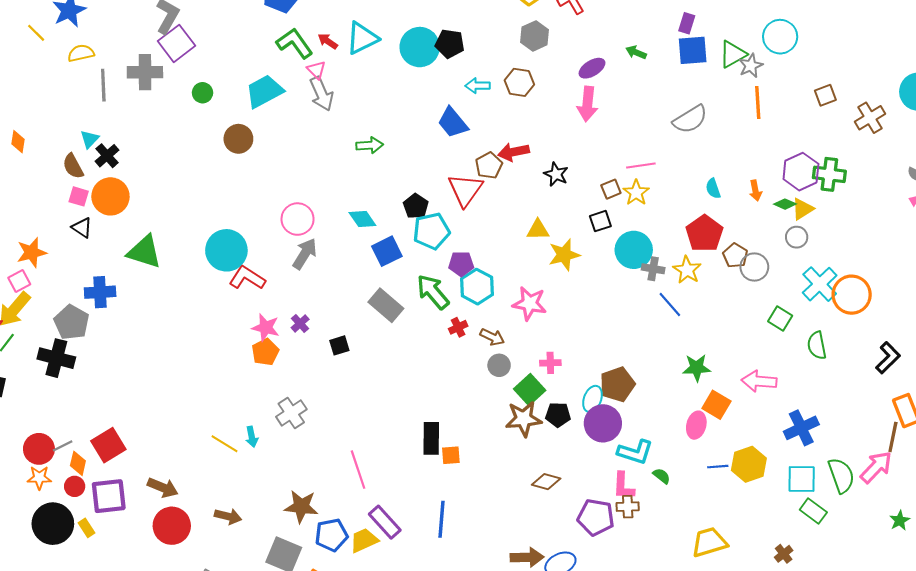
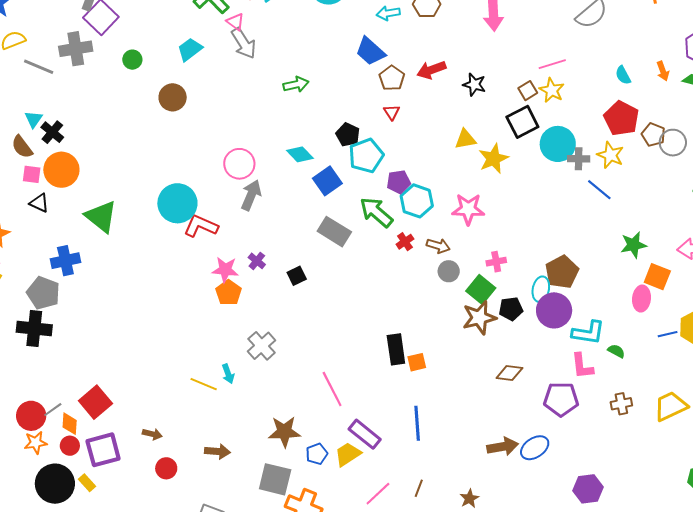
gray line: (103, 85) -> (39, 67), turned -56
cyan trapezoid: (264, 91) -> (190, 49), size x0.7
brown pentagon: (489, 165) -> (392, 78), moved
red triangle: (465, 190) -> (392, 112), size x0.5
black square: (600, 221) -> (522, 122), size x1.5
green triangle: (144, 252) -> (101, 217), turned 30
brown arrow: (163, 488) -> (152, 434), size x0.7
brown cross: (628, 507) -> (621, 404), moved
red circle: (172, 526) -> (166, 468), size x0.6
blue pentagon: (331, 535) -> (317, 454), size x0.7

